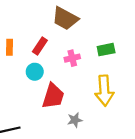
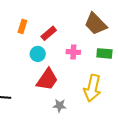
brown trapezoid: (65, 18) -> (96, 24), moved

